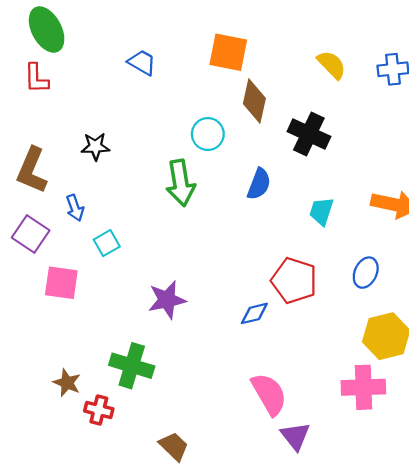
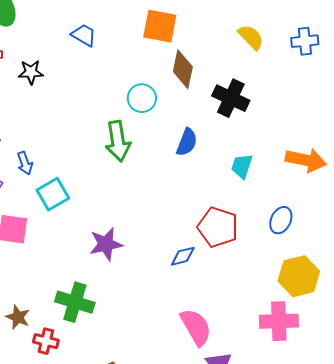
black star: (95, 147) -> (31, 72), moved
cyan square: (107, 243) -> (53, 194), size x1.4

